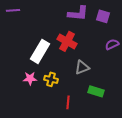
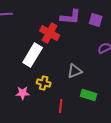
red cross: (67, 41) -> (50, 33), moved
pink star: (30, 78) -> (23, 93), moved

